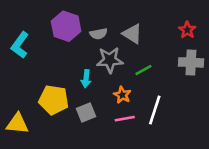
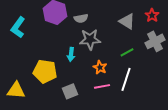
gray triangle: (132, 34) -> (127, 21), moved
gray cross: (191, 62) -> (155, 41), turned -30
green line: (143, 70) -> (127, 52), moved
gray square: (86, 112) -> (70, 91), moved

